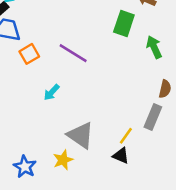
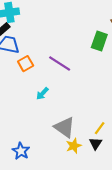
black triangle: (121, 156) -> (96, 143), turned 40
yellow star: (63, 160) -> (74, 146), moved

